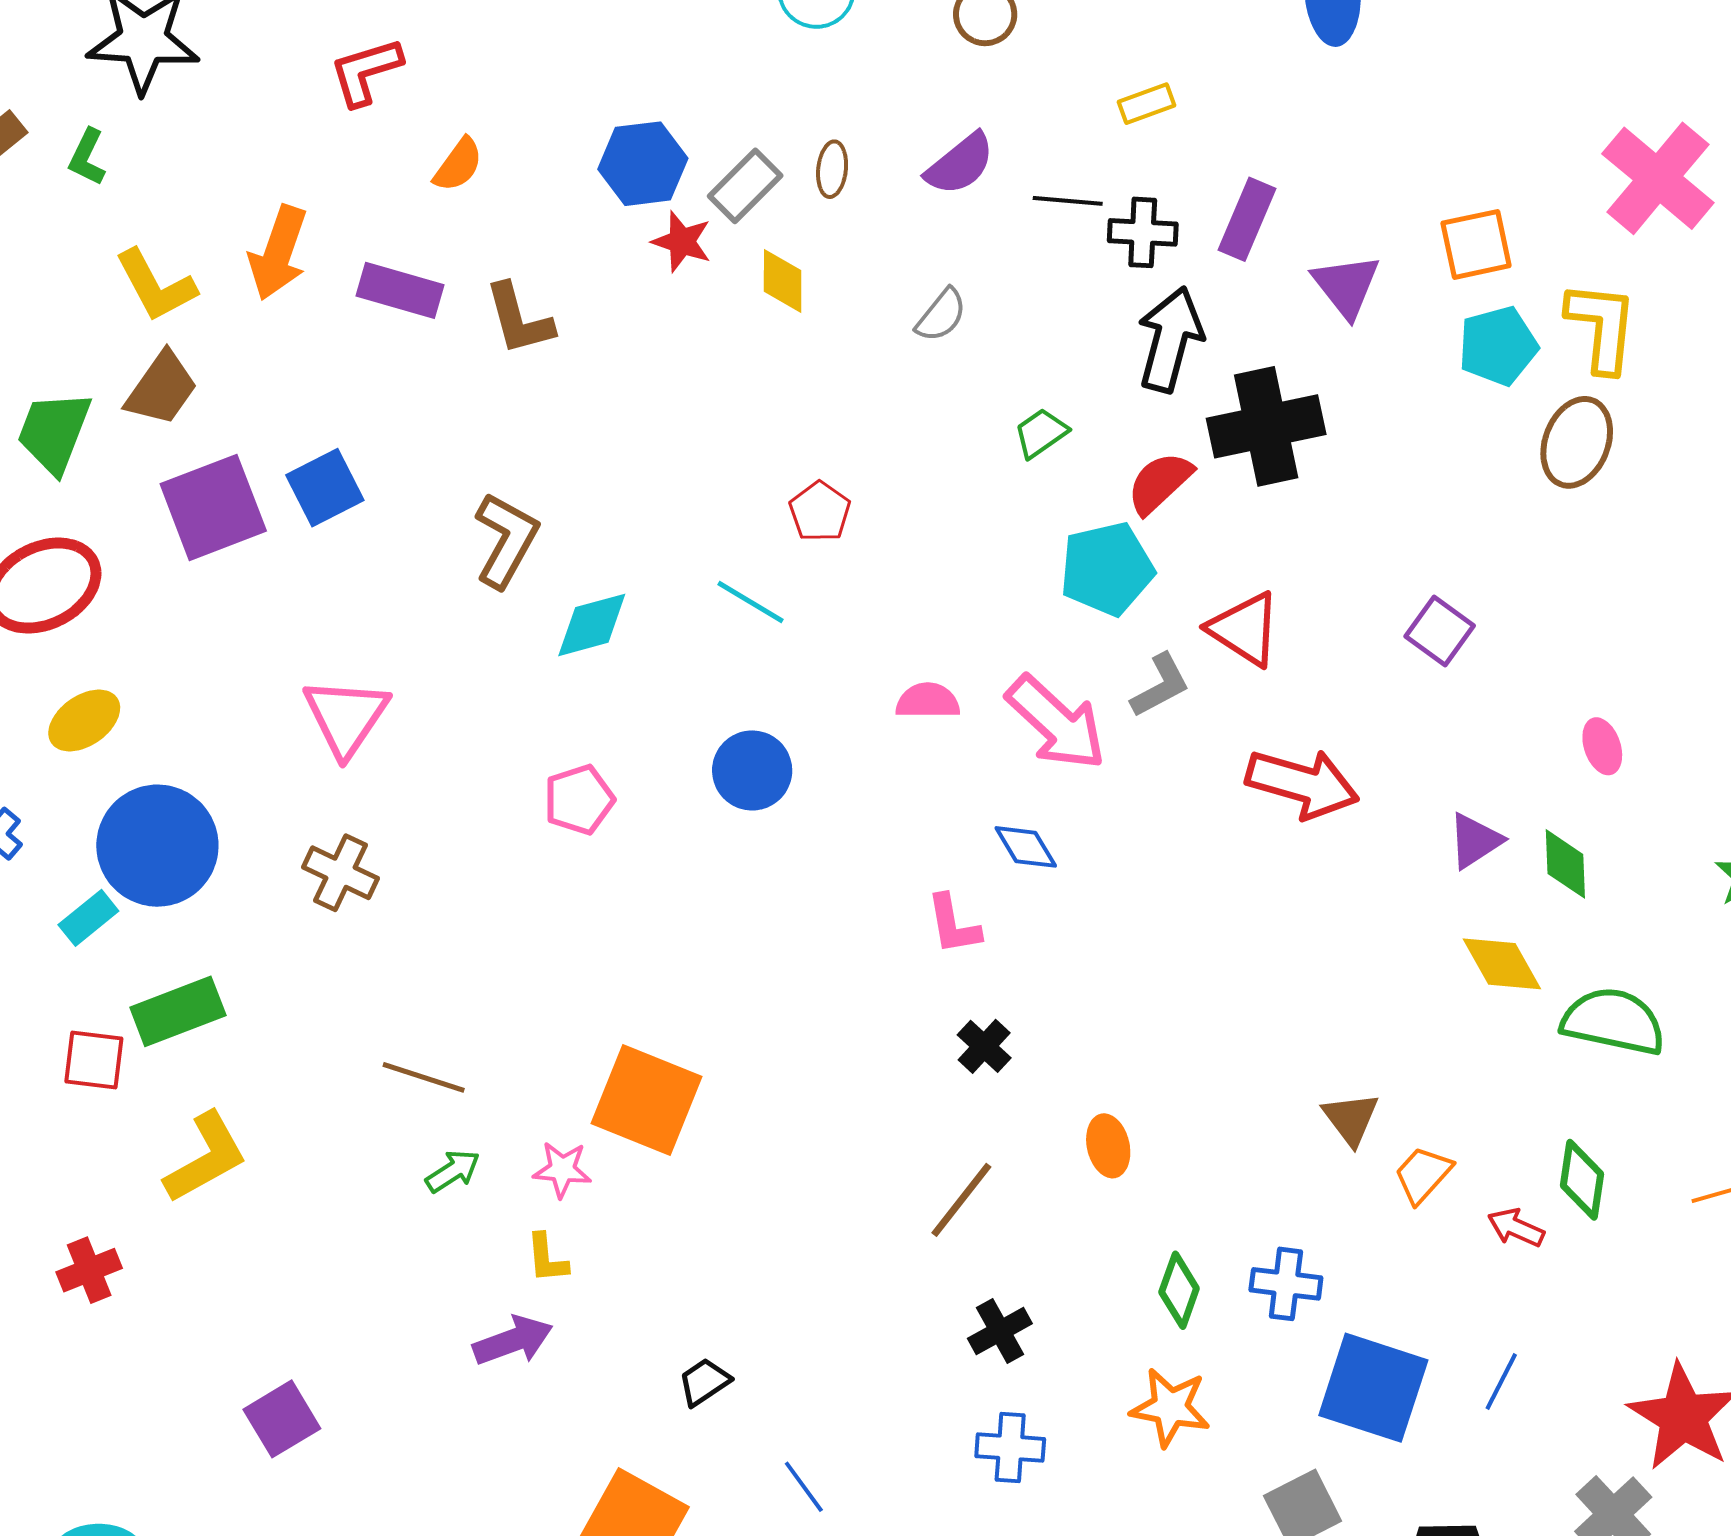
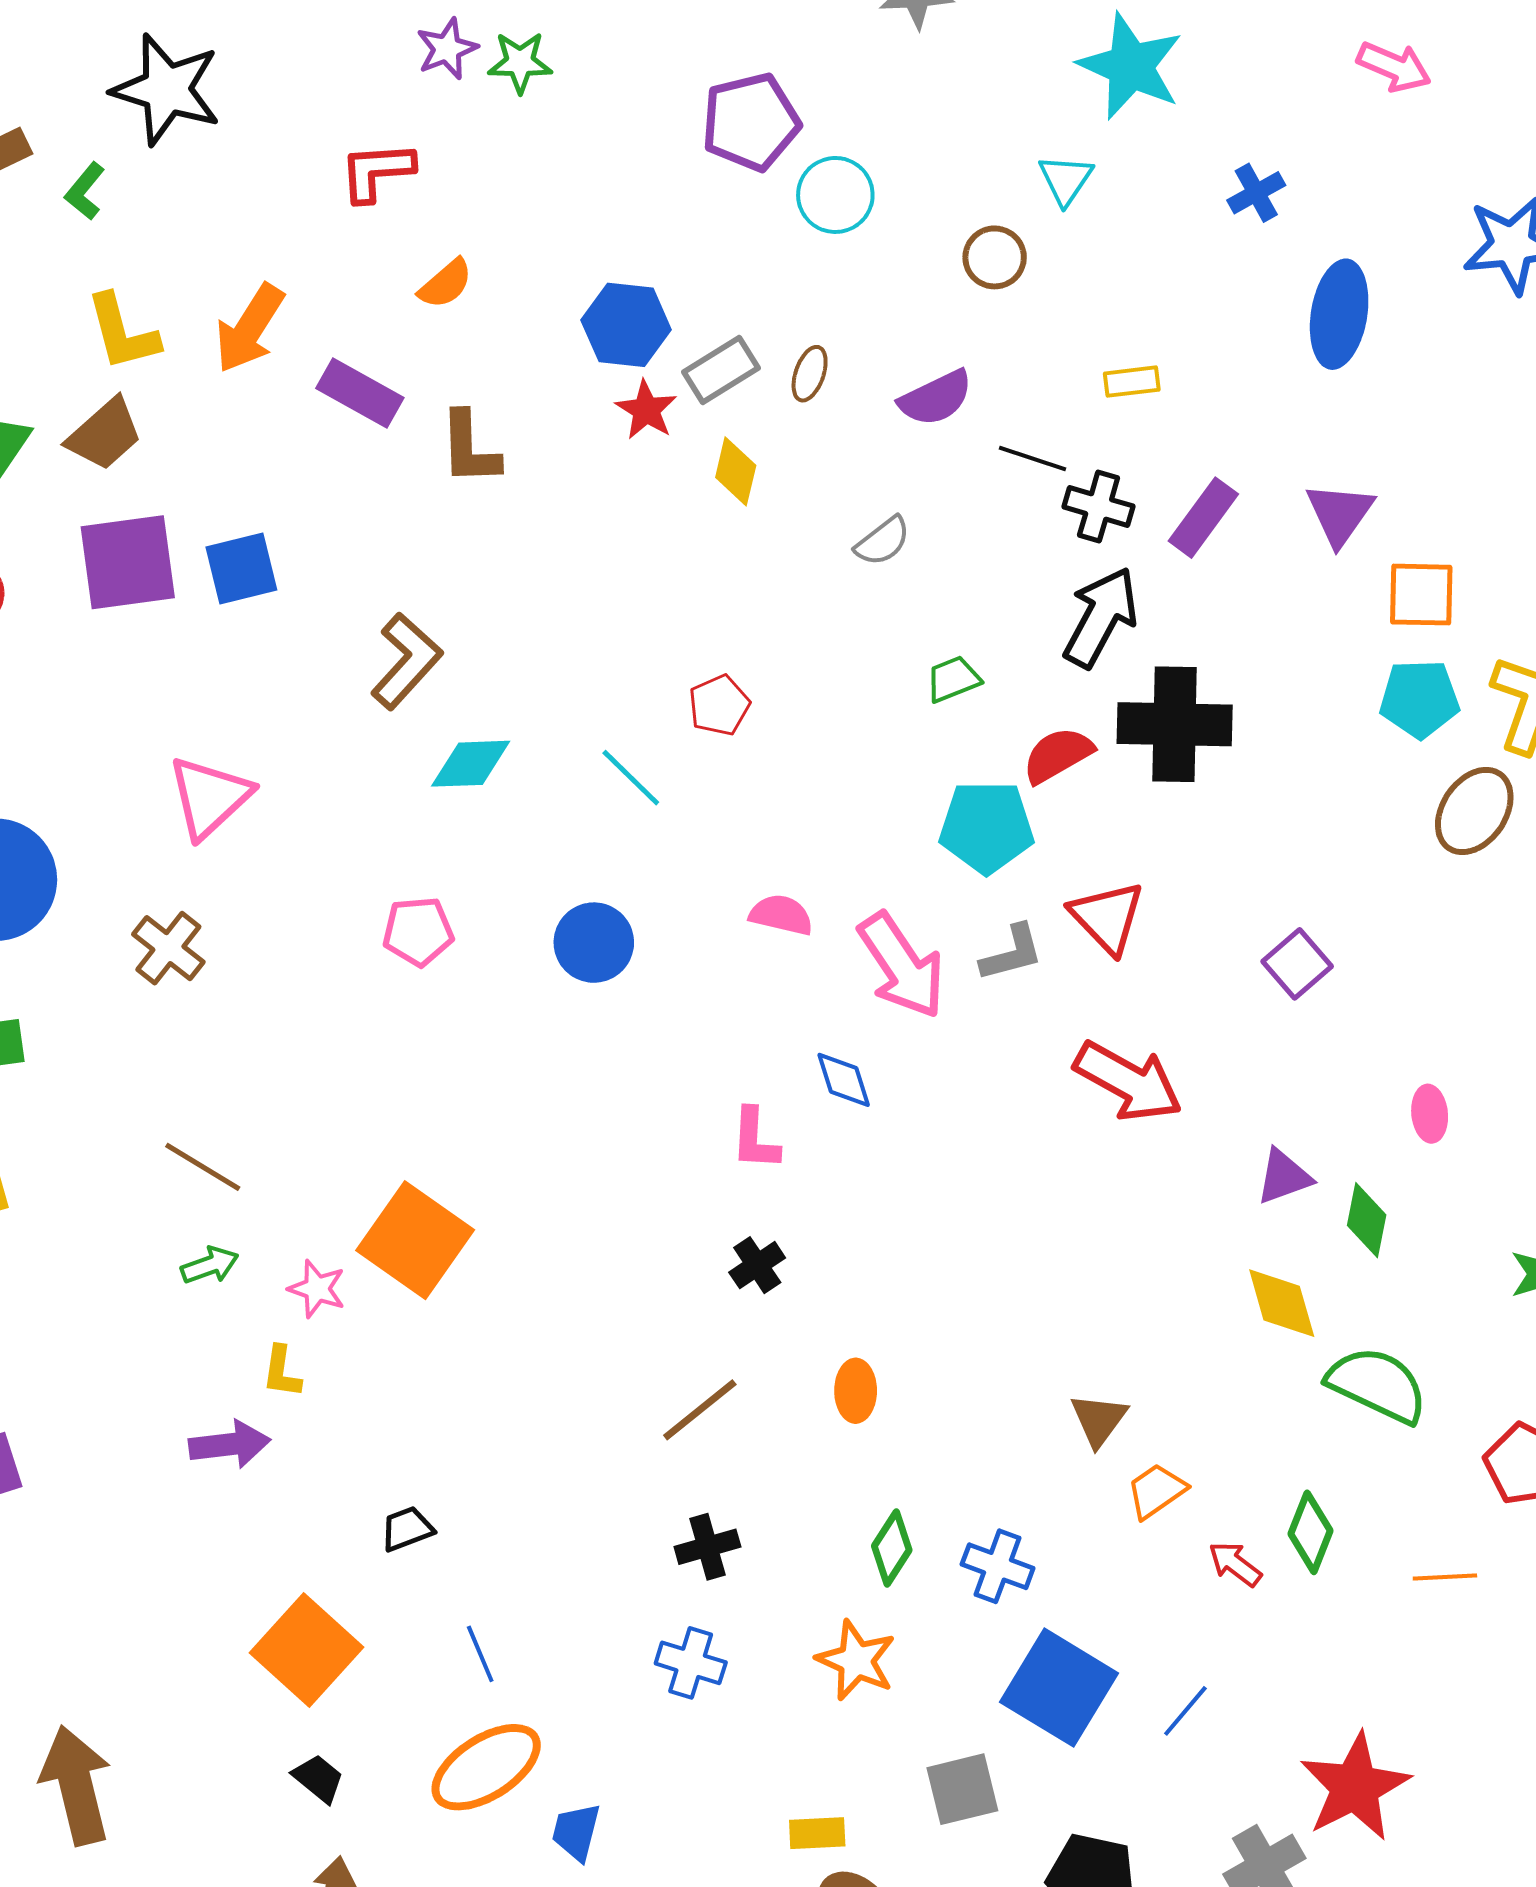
purple triangle: (1346, 286) -> (1340, 514), moved

